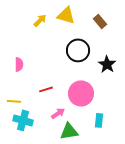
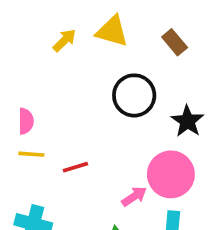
pink circle: (81, 93) -> (171, 174), moved
yellow line: (14, 101) -> (31, 154), moved
pink arrow: (58, 113) -> (134, 196), moved

